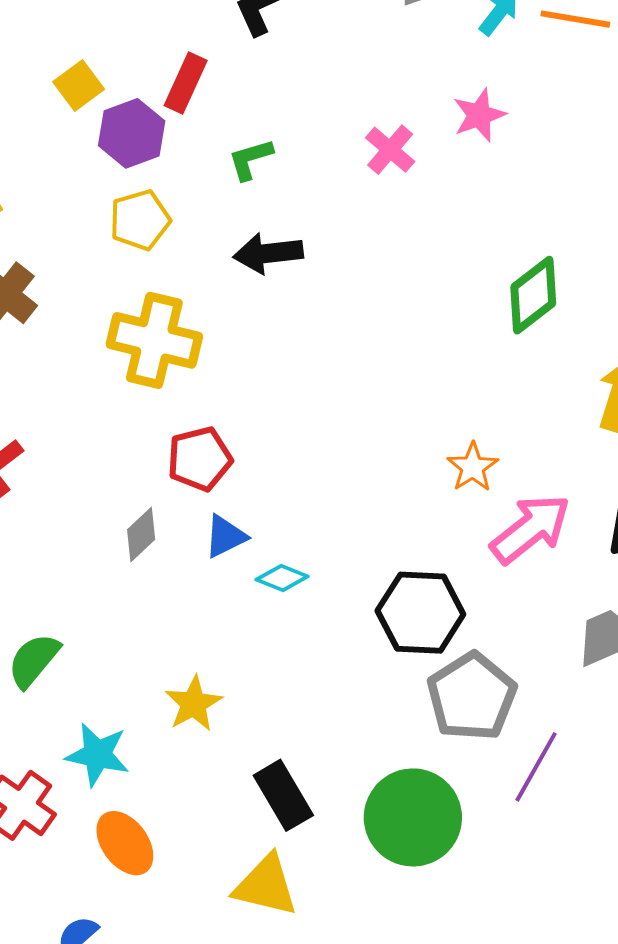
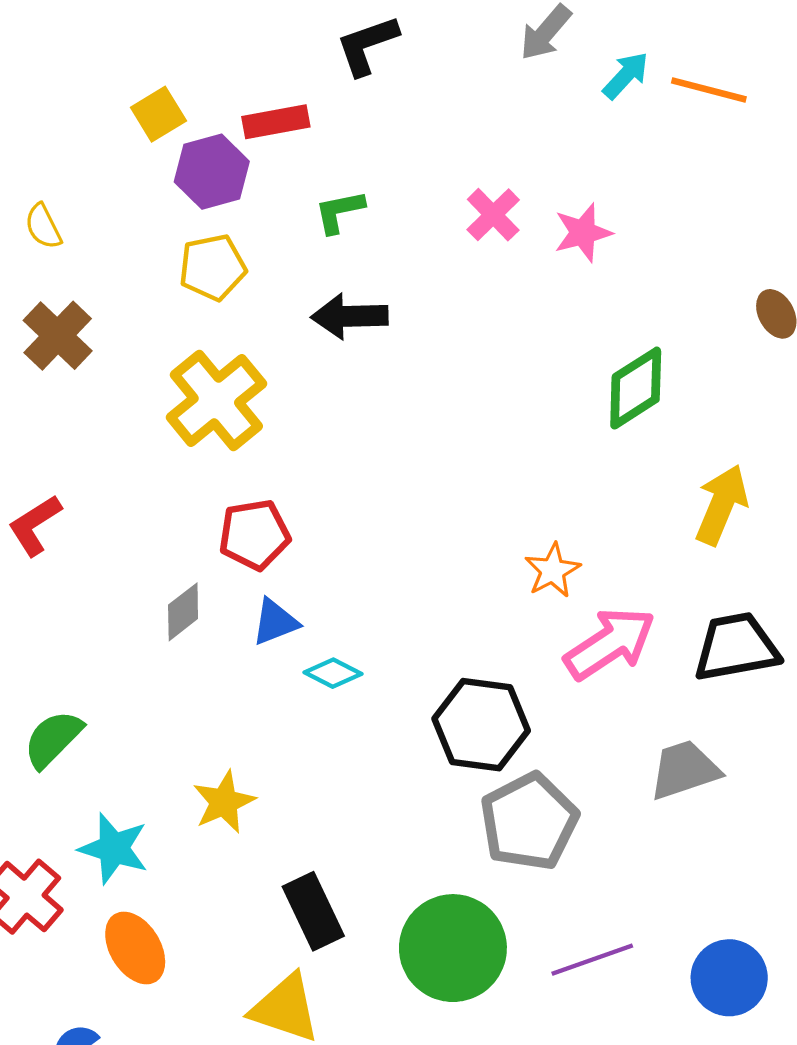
red rectangle: (186, 83) -> (276, 122), turned 50
pink star: (479, 115) -> (583, 233), moved
yellow cross: (154, 340) -> (216, 401), turned 32
purple line: (536, 767) -> (592, 960), moved, turned 36

